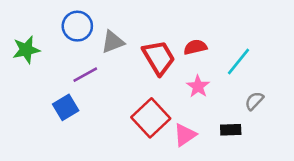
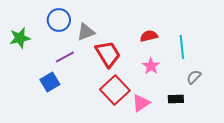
red trapezoid: (159, 58) -> (108, 54), moved
cyan line: (239, 61) -> (182, 47), turned -45

